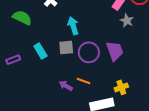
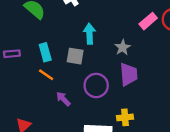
gray star: (127, 21) -> (123, 47), moved
purple circle: (89, 52) -> (96, 85), moved
orange line: (84, 81) -> (46, 75), moved

